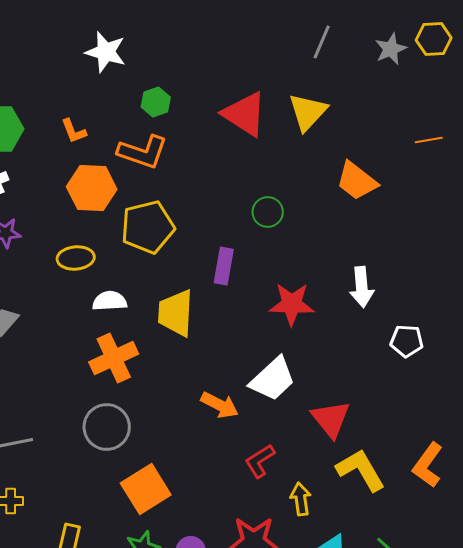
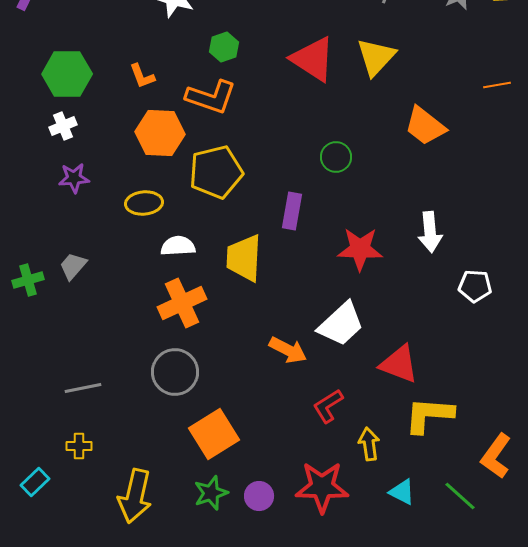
red triangle: (331, 419) -> (399, 364), turned -30
orange L-shape: (428, 465) -> (496, 456), moved
yellow L-shape: (361, 470) -> (429, 415), turned -56

